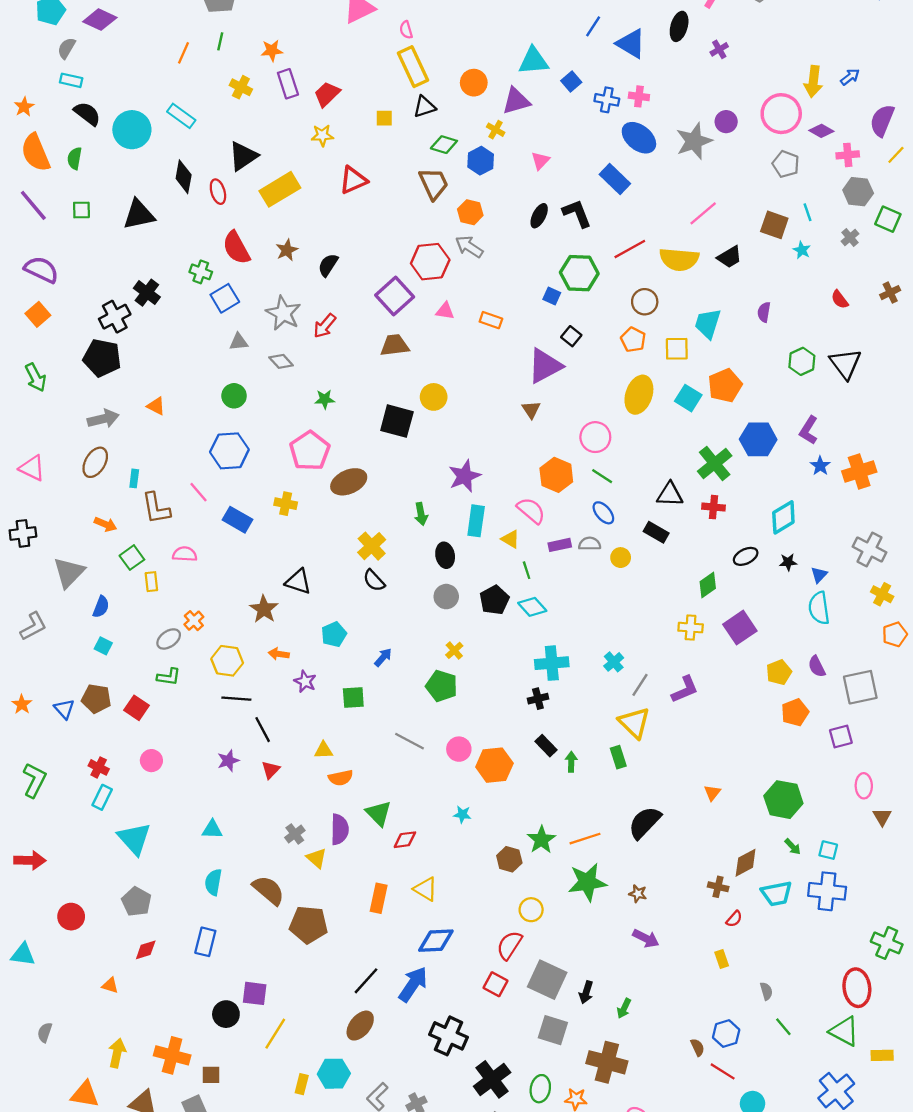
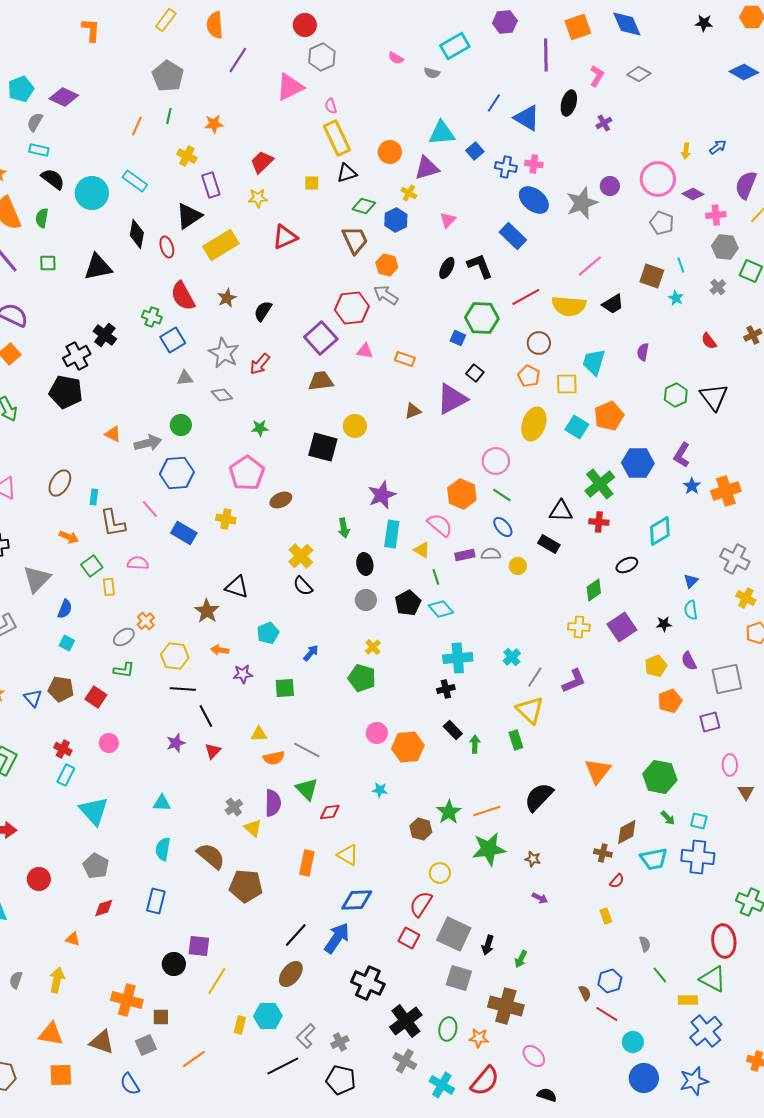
yellow arrow: (813, 81) -> (686, 151), size x0.6
purple rectangle: (288, 84) -> (211, 185), moved
brown triangle: (531, 410) -> (413, 411), moved, turned 42
gray arrow: (103, 419) -> (148, 443), moved
brown ellipse: (349, 482) -> (281, 500), size x0.7
black star: (788, 562) -> (664, 624), moved
cyan semicircle: (819, 608) -> (691, 610), size x0.7
purple star: (305, 681) -> (243, 674), turned -30
gray line: (410, 741) -> (307, 750), moved
orange triangle: (712, 793) -> (598, 771), size x1.8
purple arrow: (646, 938) -> (540, 898), size x0.7
yellow arrow: (117, 1053) -> (57, 980), moved
yellow rectangle: (882, 1055) -> (688, 1000), moved

